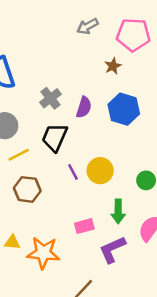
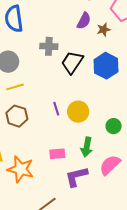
gray cross: (50, 98) -> (49, 46), turned 30
purple semicircle: (84, 107) -> (84, 21), moved
black trapezoid: (55, 137) -> (72, 62), moved

